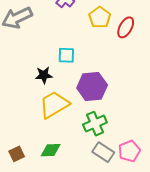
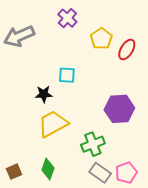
purple hexagon: (92, 86) -> (119, 109), moved
green diamond: (51, 150) -> (48, 169), turned -70

